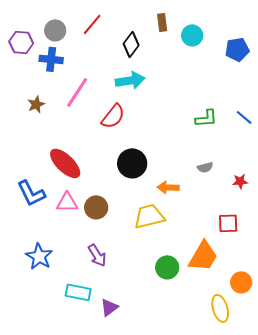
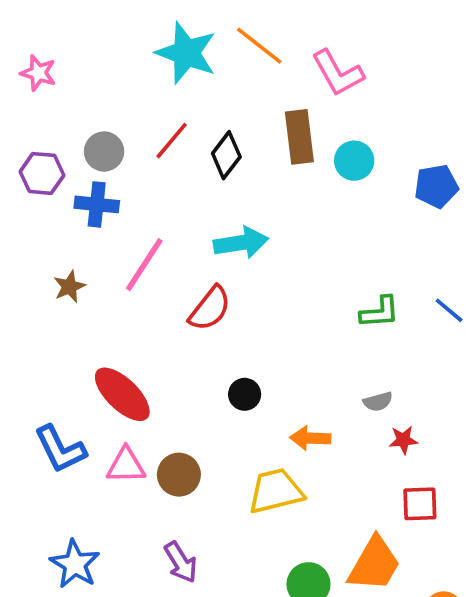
brown rectangle: (162, 22) -> (299, 137), size x1.6
black diamond: (131, 44) -> (226, 155), moved
black circle: (132, 163) -> (245, 394), size x0.6
red star: (240, 181) -> (403, 440), moved

